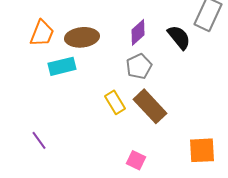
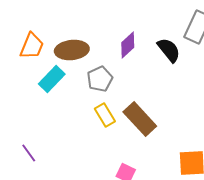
cyan rectangle: (62, 66) -> (52, 79), turned -32
gray pentagon: (139, 66) -> (100, 79), moved

